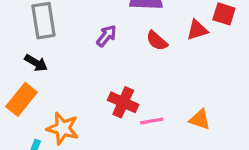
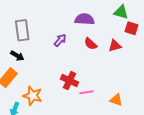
red triangle: (197, 30) -> (115, 46), moved
orange triangle: (200, 119) -> (116, 100), moved

